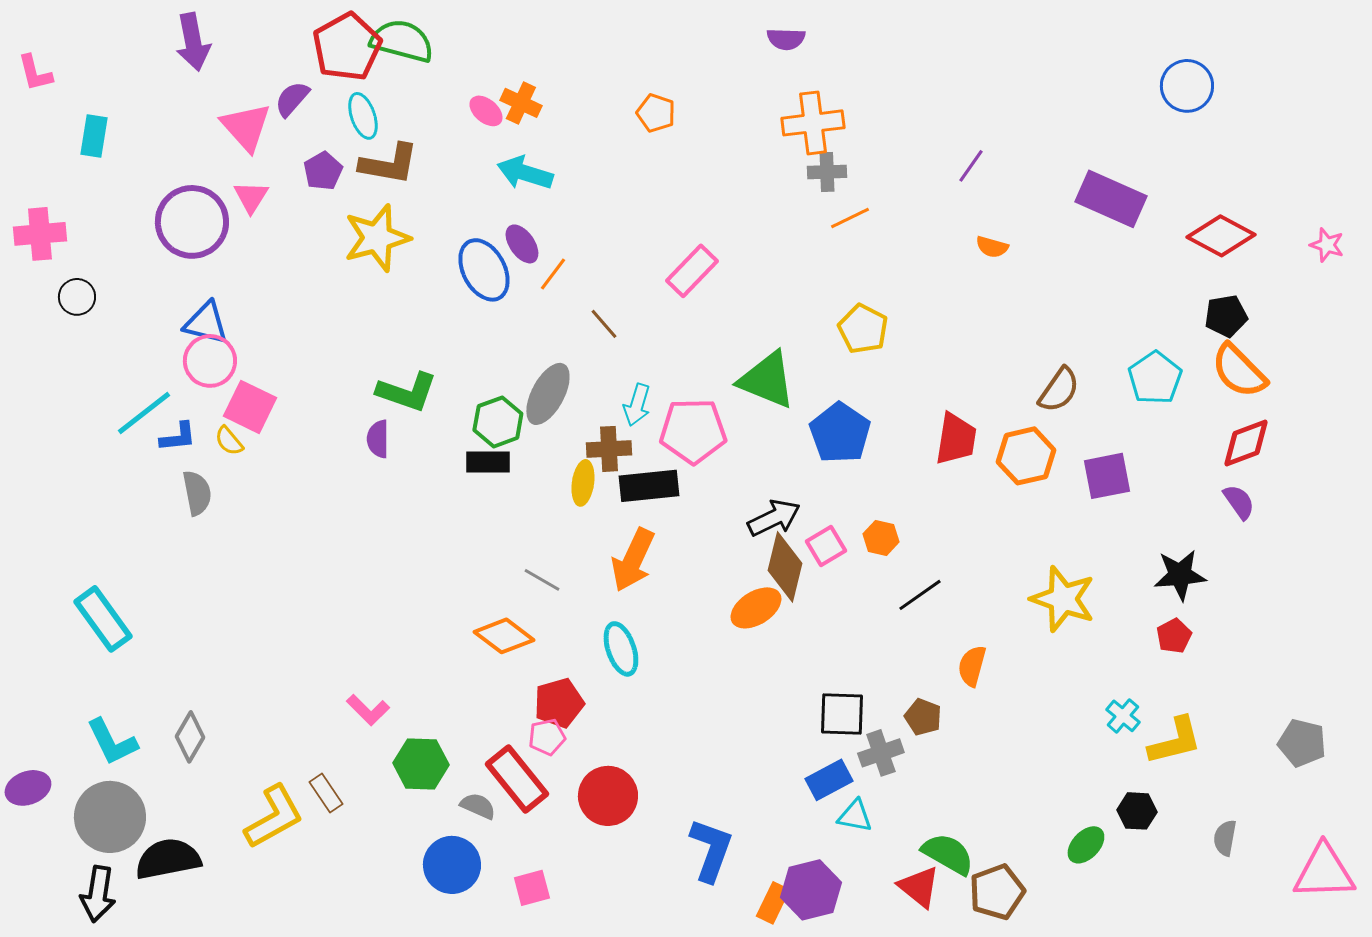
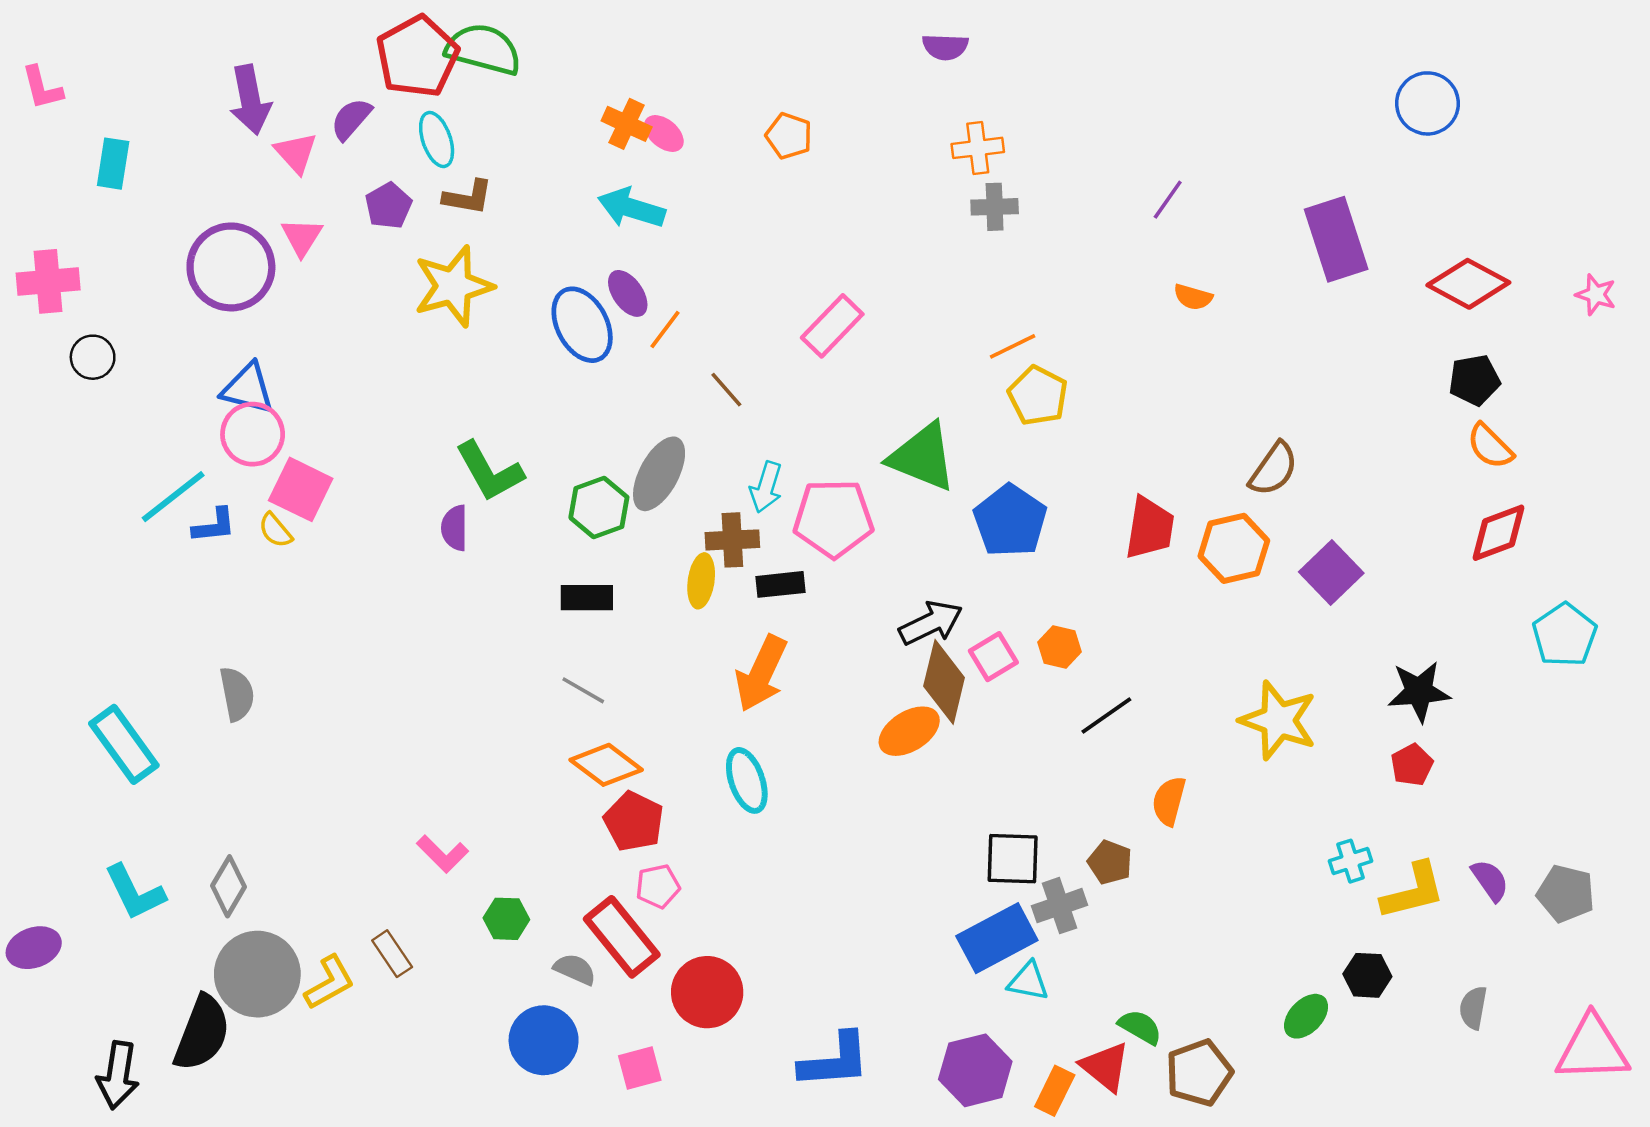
purple arrow: (193, 42) -> (250, 100), moved
pink ellipse: (486, 111) -> (664, 133), moved
orange cross: (813, 123) -> (978, 148), size x0.7
pink triangle: (246, 127) -> (296, 153), size x0.7
brown L-shape: (389, 164) -> (468, 197), size x0.7
purple rectangle: (1111, 199) -> (1336, 239), turned 48
orange line: (850, 218) -> (1013, 346), moved
orange semicircle: (1239, 371) -> (1490, 446), size x0.7
cyan pentagon: (1155, 378) -> (1565, 635), moved
green L-shape: (407, 392) -> (489, 471), turned 42
black rectangle: (488, 462) -> (587, 598), moved
purple square: (1107, 476) -> (1331, 572), turned -33
black rectangle: (649, 486) -> (780, 584), size x0.7
gray semicircle: (197, 493) -> (237, 694), moved
purple semicircle: (1239, 502) -> (1490, 880), moved
gray line: (542, 580) -> (583, 690), moved
red pentagon: (559, 703) -> (634, 821), moved, turned -30
cyan cross: (1123, 716) -> (1351, 861), turned 32
green hexagon: (421, 764) -> (506, 919), size x0.7
blue rectangle: (829, 780) -> (997, 938), size x1.4
red circle: (608, 796) -> (707, 992), moved
gray circle: (110, 817) -> (257, 974), moved
yellow L-shape: (274, 817) -> (330, 983), size x0.7
blue L-shape: (711, 850) -> (835, 1061), moved, turned 66
green semicircle: (948, 854) -> (1140, 1027), size x0.7
black semicircle: (168, 859) -> (202, 1033), turned 122
orange rectangle: (773, 903) -> (1055, 1091), moved

